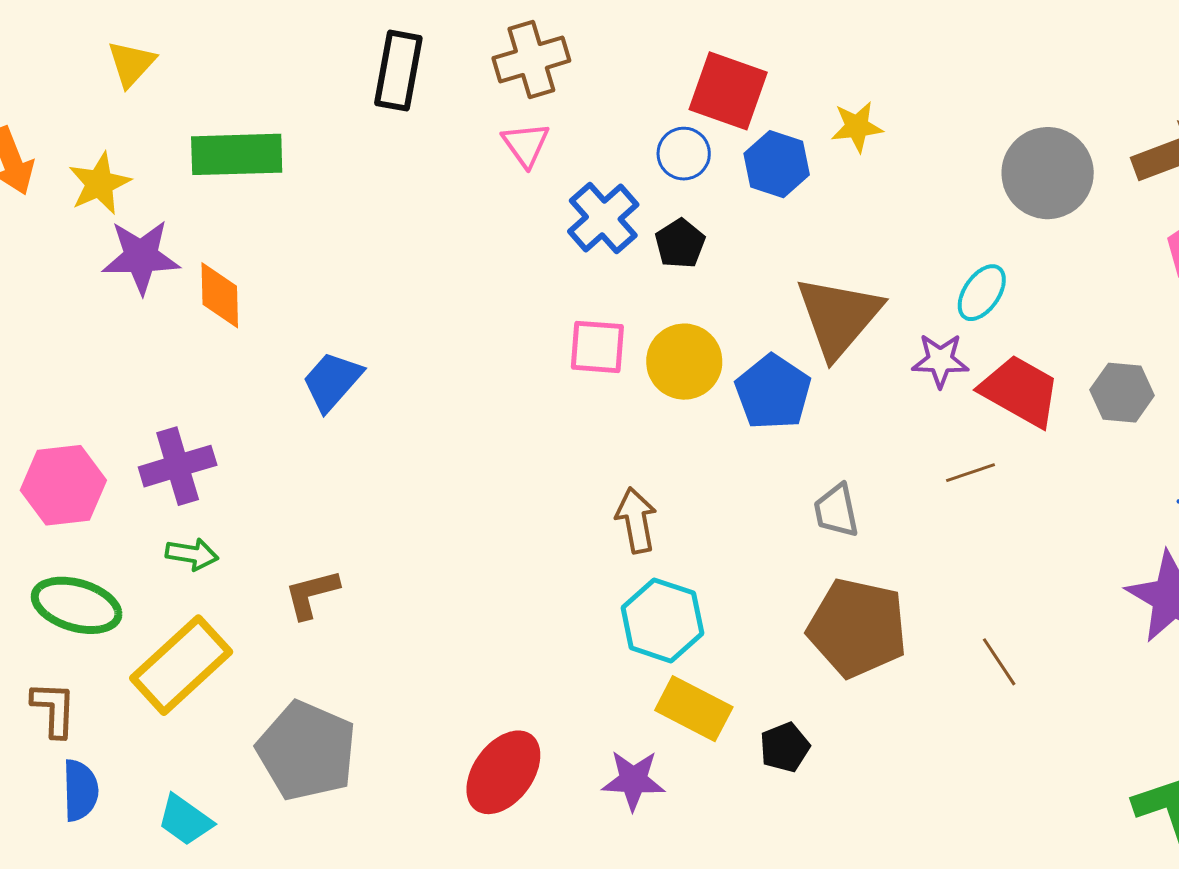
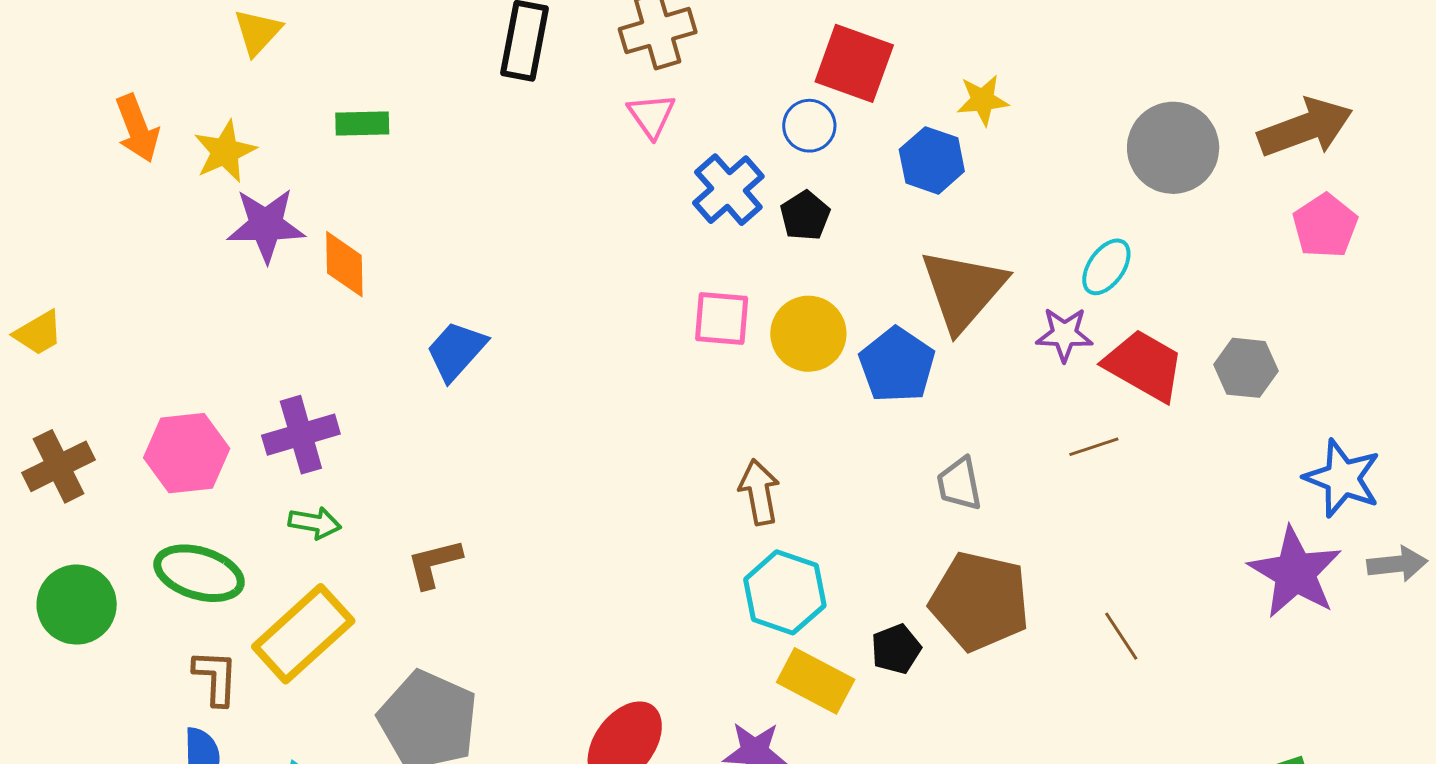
green rectangle: (237, 154) -> (362, 123), size x0.6
blue hexagon: (777, 164) -> (932, 160), moved
brown L-shape: (54, 709) -> (216, 677), moved
black pentagon: (785, 747) -> (896, 649), moved

